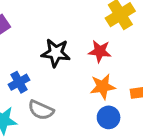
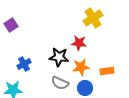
black star: (56, 53) -> (59, 57), moved
gray semicircle: (41, 110) -> (60, 83), moved

